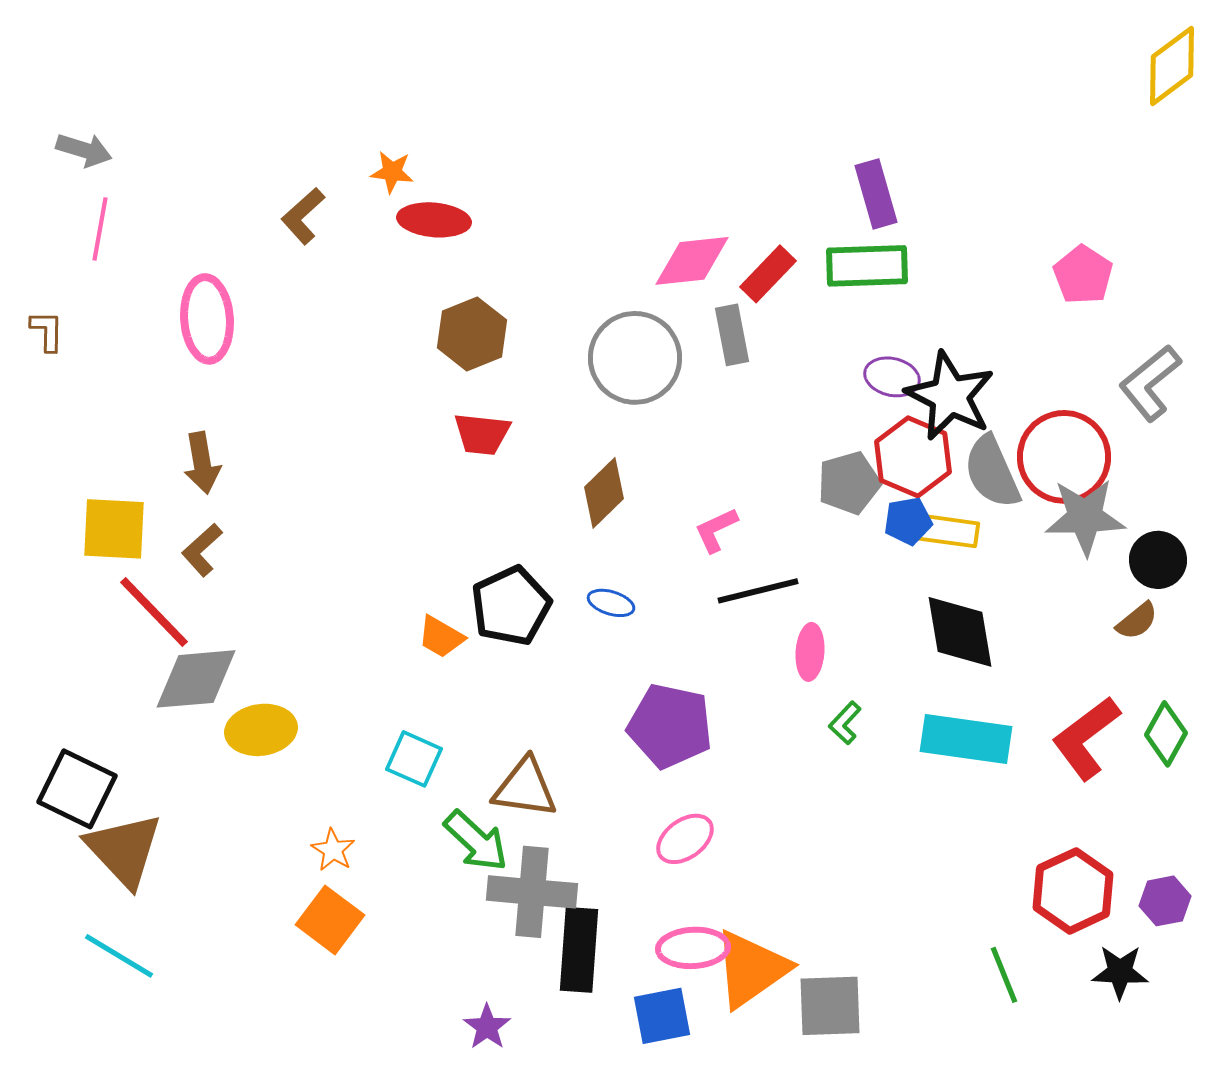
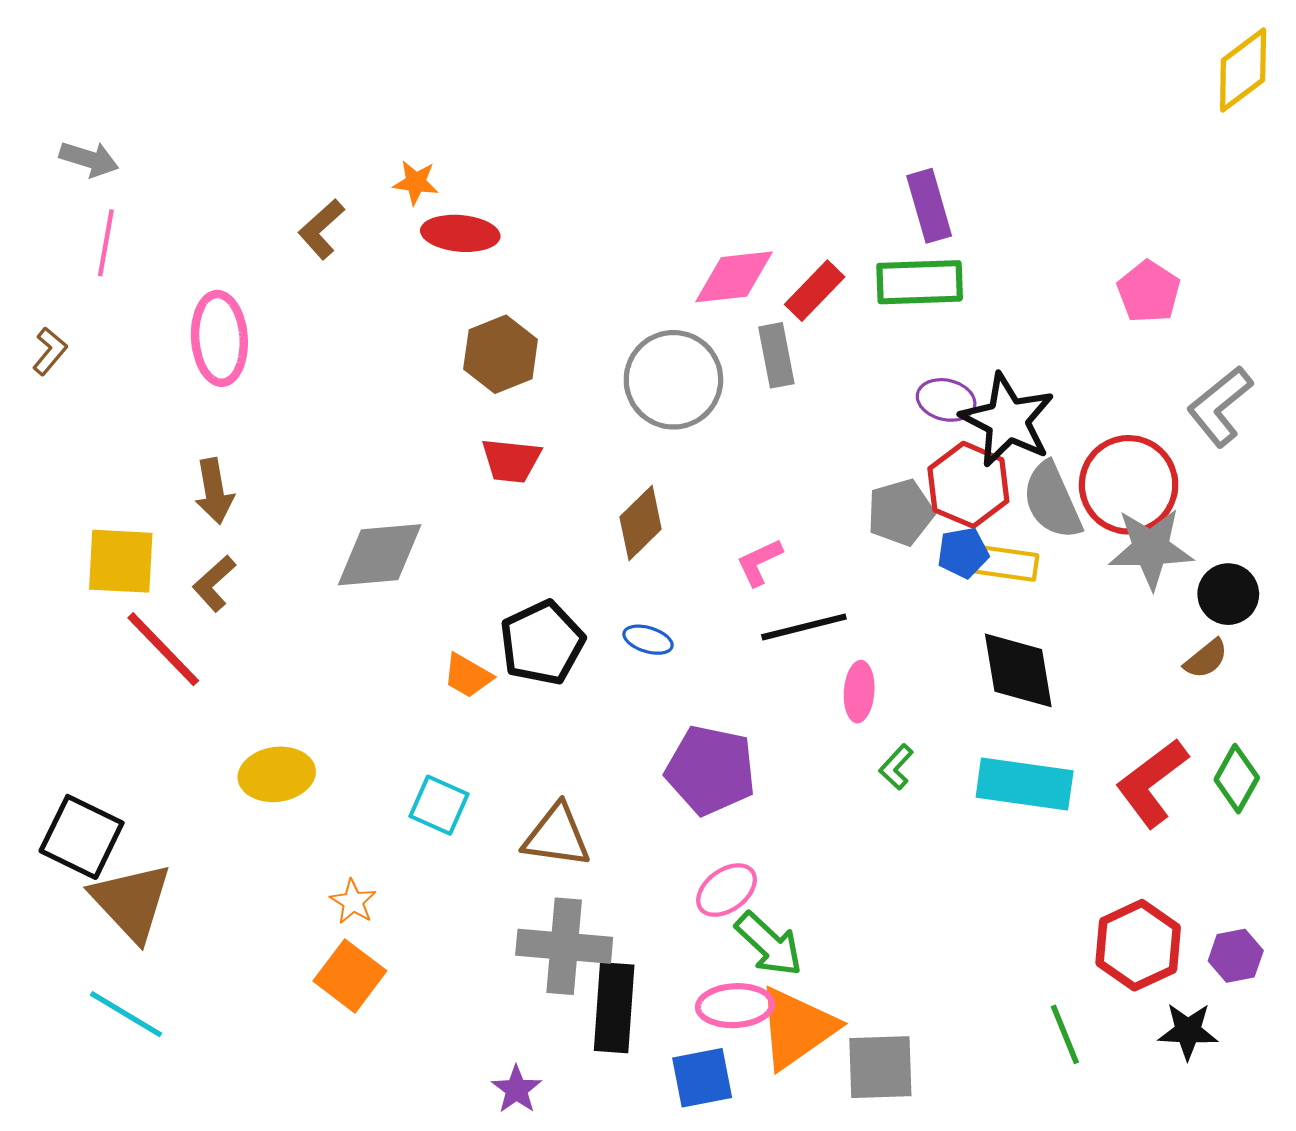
brown L-shape: (47, 331) -> (50, 351), turned 39
gray diamond: (196, 679) -> (380, 555), moved
green arrow: (476, 841) -> (769, 944), moved

